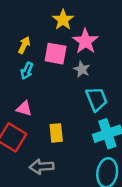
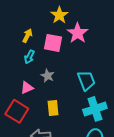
gray star: (82, 69) -> (47, 76), moved
pink triangle: (24, 109) -> (27, 88), turned -40

